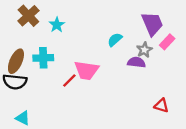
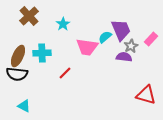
purple trapezoid: (152, 24) -> (121, 30), moved
cyan star: (57, 25) -> (63, 24), moved
pink trapezoid: (86, 70) -> (87, 47), moved
red triangle: (161, 106) -> (146, 95), size x1.5

